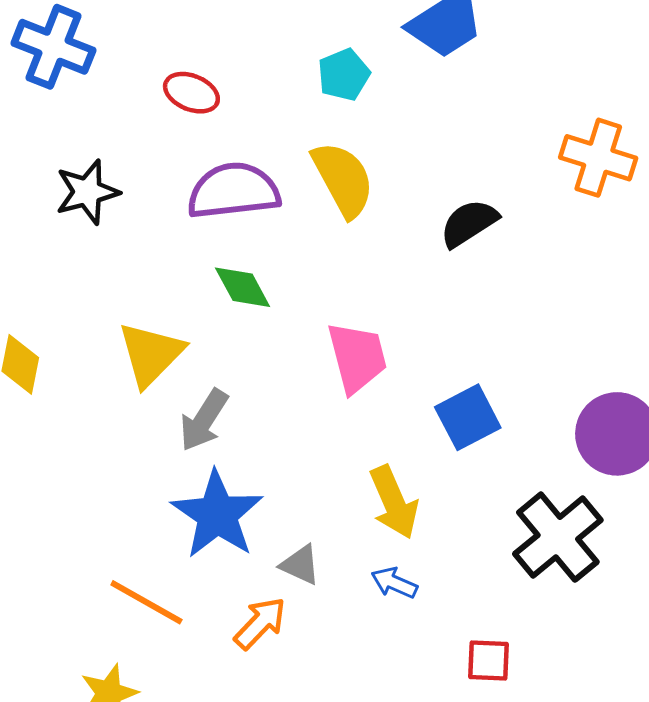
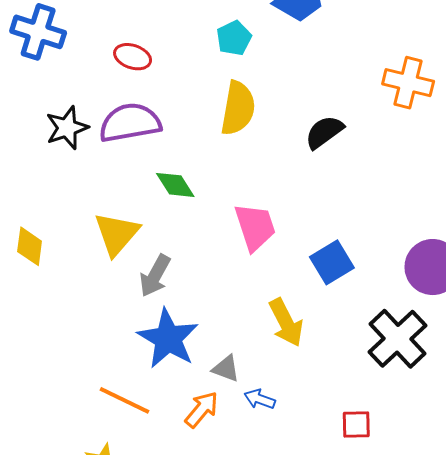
yellow semicircle: (343, 179) -> (238, 108), turned 42
purple semicircle: (234, 191) -> (130, 123), moved
blue arrow: (394, 583) -> (260, 399), moved

